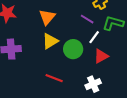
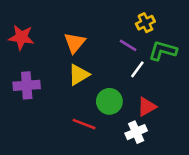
green circle: (73, 49) -> (109, 101), moved
red triangle: (101, 56) -> (147, 107), moved

